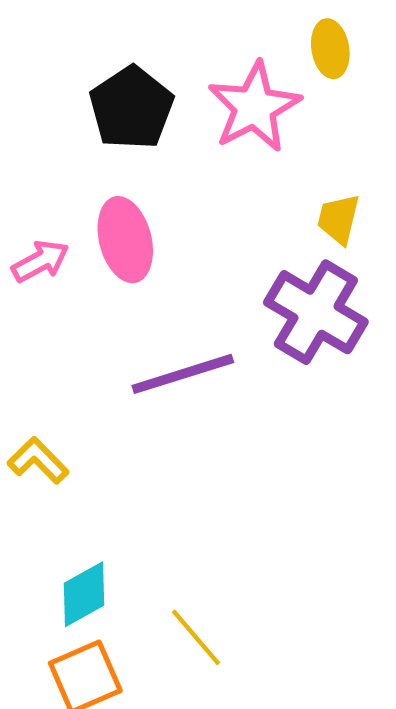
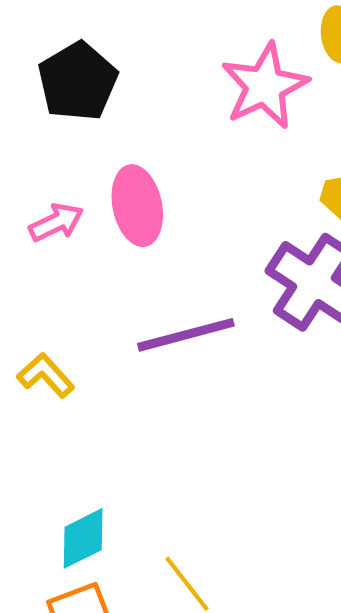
black pentagon: (131, 108) -> (78, 81), moved
yellow L-shape: (38, 461) -> (46, 375), moved

